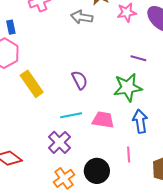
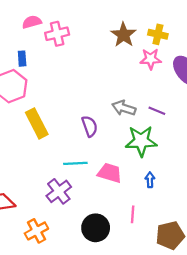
gray arrow: (82, 17) -> (124, 108), moved
blue arrow: (140, 121) -> (150, 180), size x0.6
orange cross: (64, 178) -> (36, 231), moved

